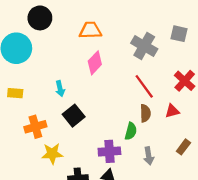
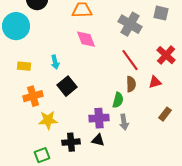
pink diamond: (95, 63) -> (86, 39), turned -65
yellow rectangle: (15, 93) -> (24, 66), moved
gray arrow: (149, 156) -> (124, 122), moved

